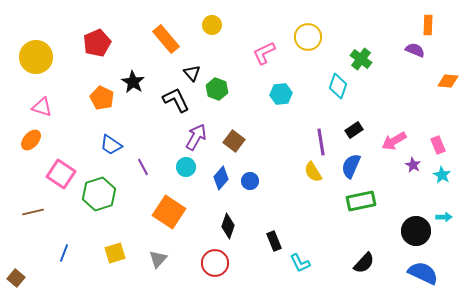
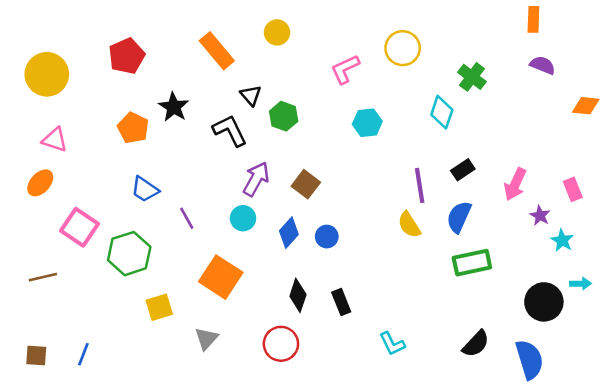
orange rectangle: (428, 25) -> (533, 19), moved
pink arrow: (394, 141) -> (515, 184), turned -35
cyan star: (442, 175) -> (562, 240), moved
black rectangle: (274, 241) -> (341, 302), moved
blue line: (64, 253) -> (83, 354), moved
yellow square: (115, 253) -> (159, 307), moved
blue semicircle: (423, 273) -> (530, 359), moved, turned 48
brown square: (16, 278) -> (36, 356), moved, turned -36

